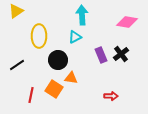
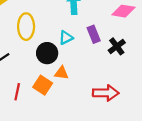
cyan triangle: (75, 37) -> (66, 38), moved
purple rectangle: (101, 55) -> (94, 34), moved
red arrow: (111, 96) -> (106, 93), size x1.6

